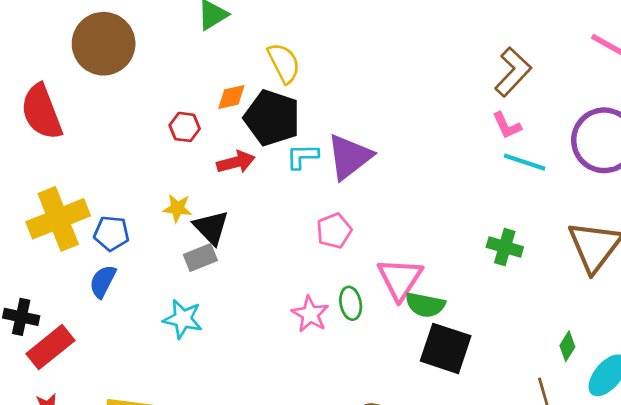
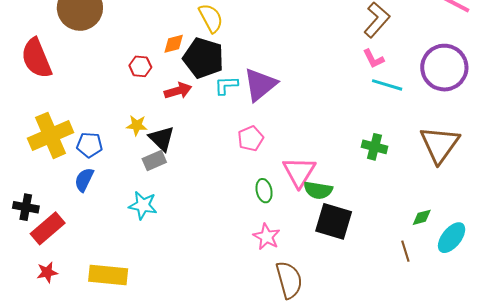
pink star: (310, 314) -> (267, 237), moved
green diamond: (567, 346) -> (422, 217), turned 45

